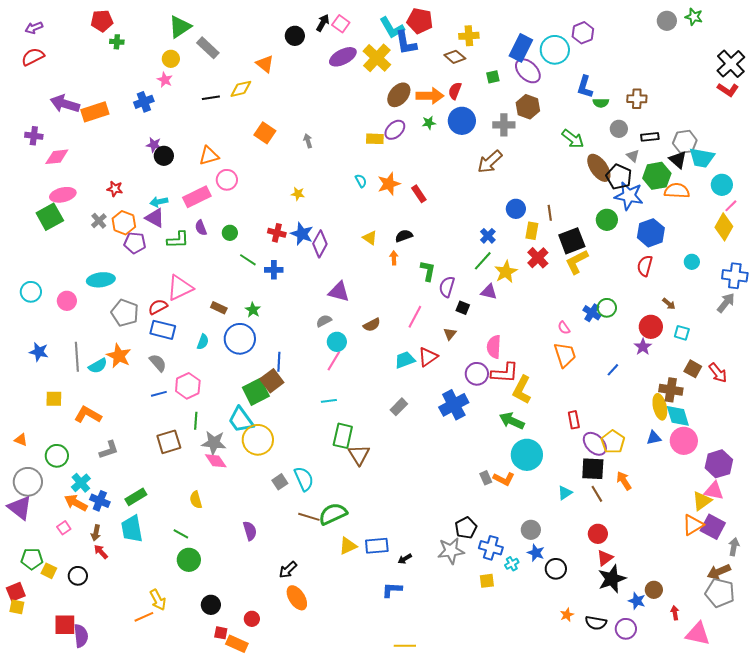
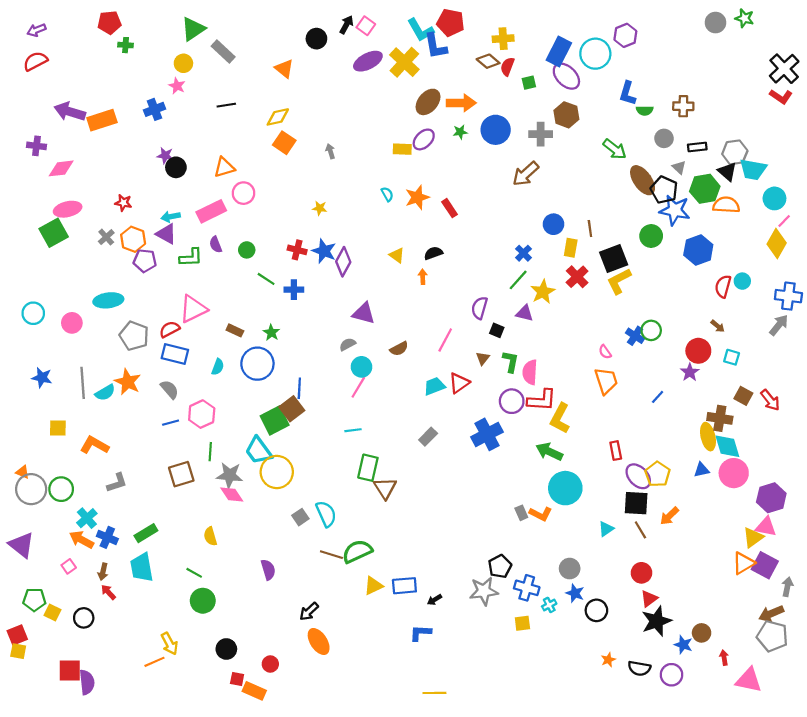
yellow diamond: (241, 89) -> (278, 117), moved
red semicircle: (455, 91) -> (507, 67), moved
red semicircle: (645, 266) -> (723, 286), moved
green L-shape: (428, 271) -> (511, 362), moved
orange arrow: (624, 481) -> (669, 516), turned -102
gray circle: (28, 482) -> (31, 489), moved

